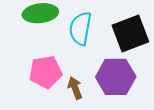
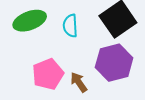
cyan semicircle: (80, 28) -> (70, 26), size x0.7

